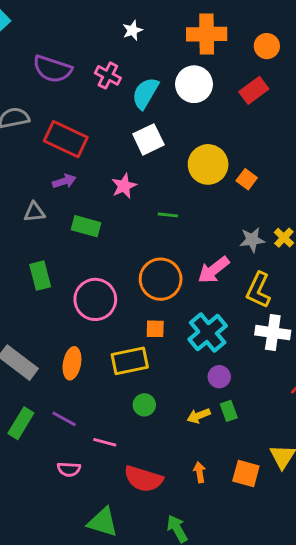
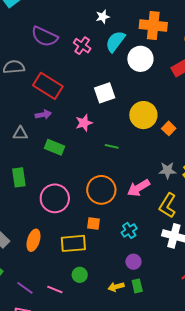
cyan semicircle: (145, 93) -> (115, 41), moved
cyan cross: (208, 333) -> (129, 230), size x0.6
purple line: (64, 419) -> (25, 288), moved
pink line: (105, 442) -> (55, 290), moved

